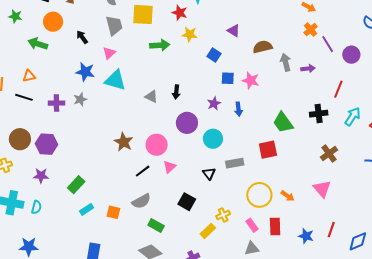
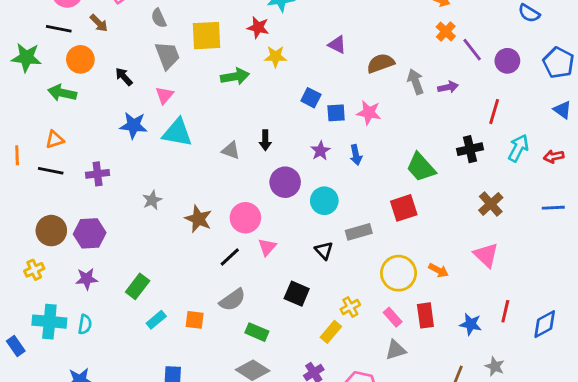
green star: (15, 16) -> (26, 57), size x1.5
blue square: (214, 55) -> (311, 98), moved
gray star: (80, 99) -> (152, 200), moved

